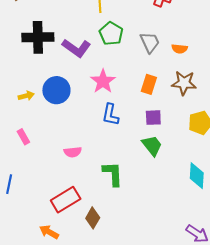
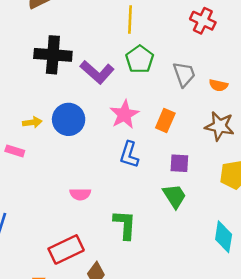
orange rectangle: (149, 84) -> (165, 120), moved
pink rectangle: (23, 137) -> (15, 151), moved, turned -49

